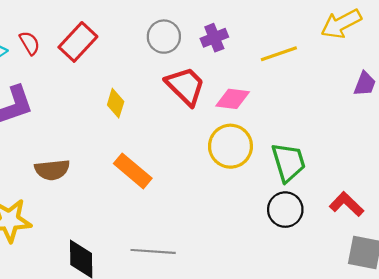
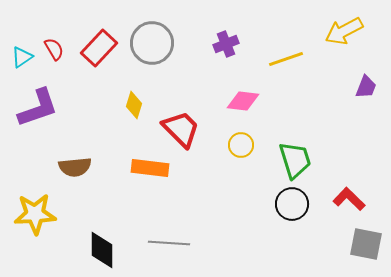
gray circle: (164, 37) -> (152, 43), moved, size x1.4
red trapezoid: (185, 86) -> (181, 129), moved
yellow circle: (230, 146) -> (241, 145), size x0.6
orange rectangle: (133, 171) -> (150, 168), turned -33

